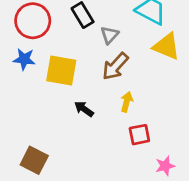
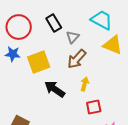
yellow square: (61, 71) -> (39, 62), turned -30
black arrow: (84, 109) -> (55, 89), size x1.5

